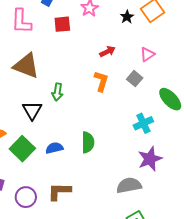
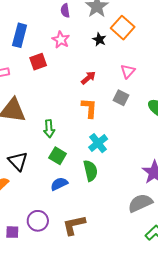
black triangle: (32, 110) -> (18, 161), moved
cyan cross: (143, 123) -> (98, 143), moved
green square: (22, 149) -> (58, 156), moved, size x0.7
purple circle: (26, 197) -> (38, 221), moved

